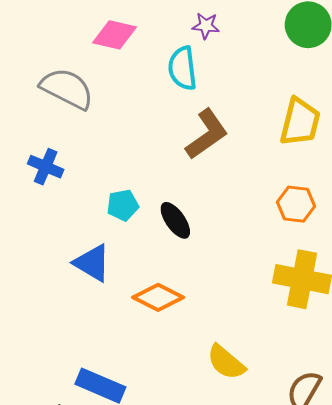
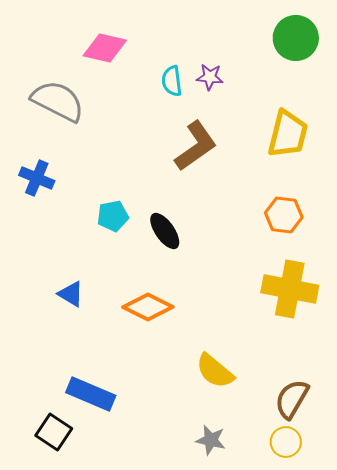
purple star: (206, 26) -> (210, 77), moved
cyan semicircle: (182, 68) -> (172, 81), size x0.7
blue triangle: (92, 263) -> (71, 294), moved, size x0.7

